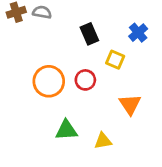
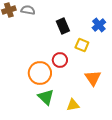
orange circle: (49, 81) -> (40, 73), moved
green triangle: (66, 130) -> (46, 97), turned 48

